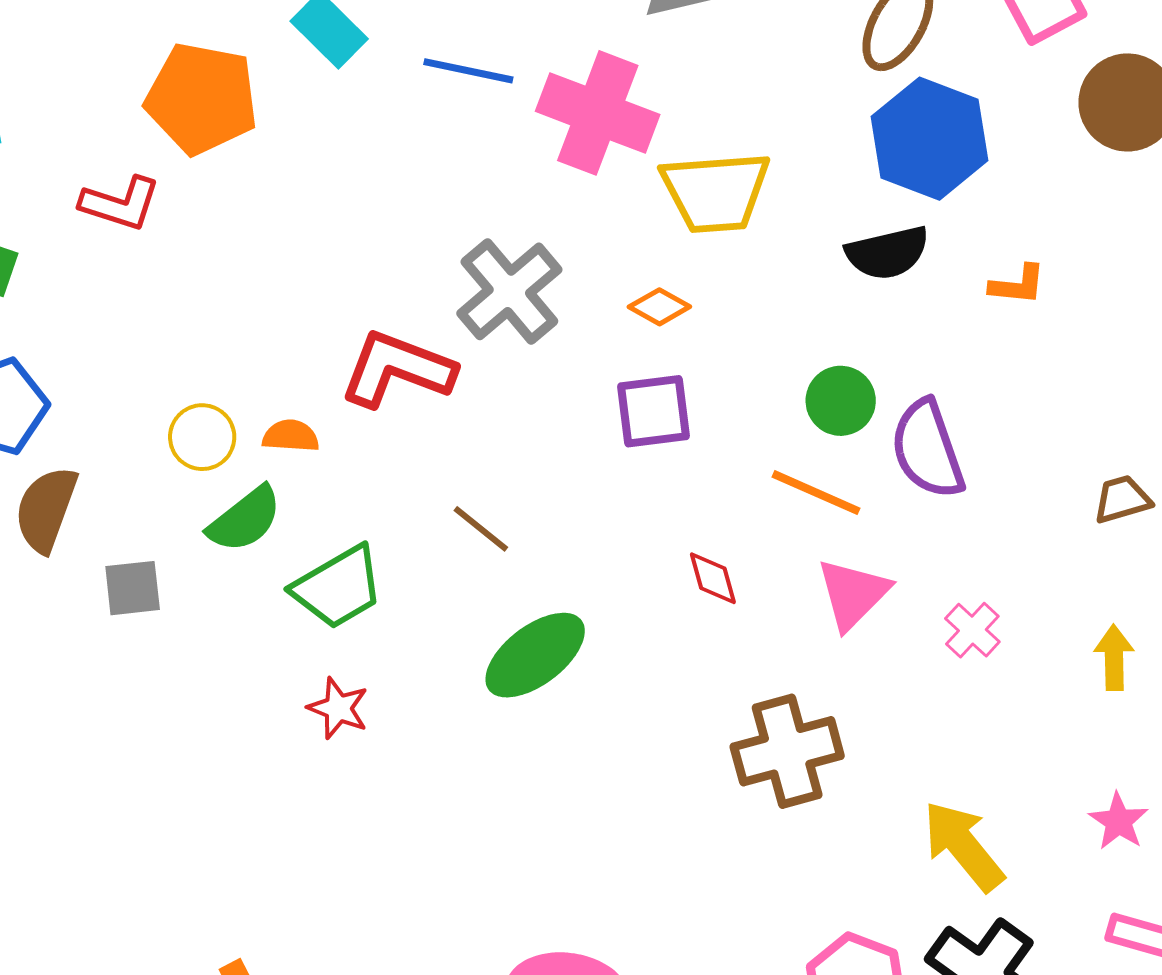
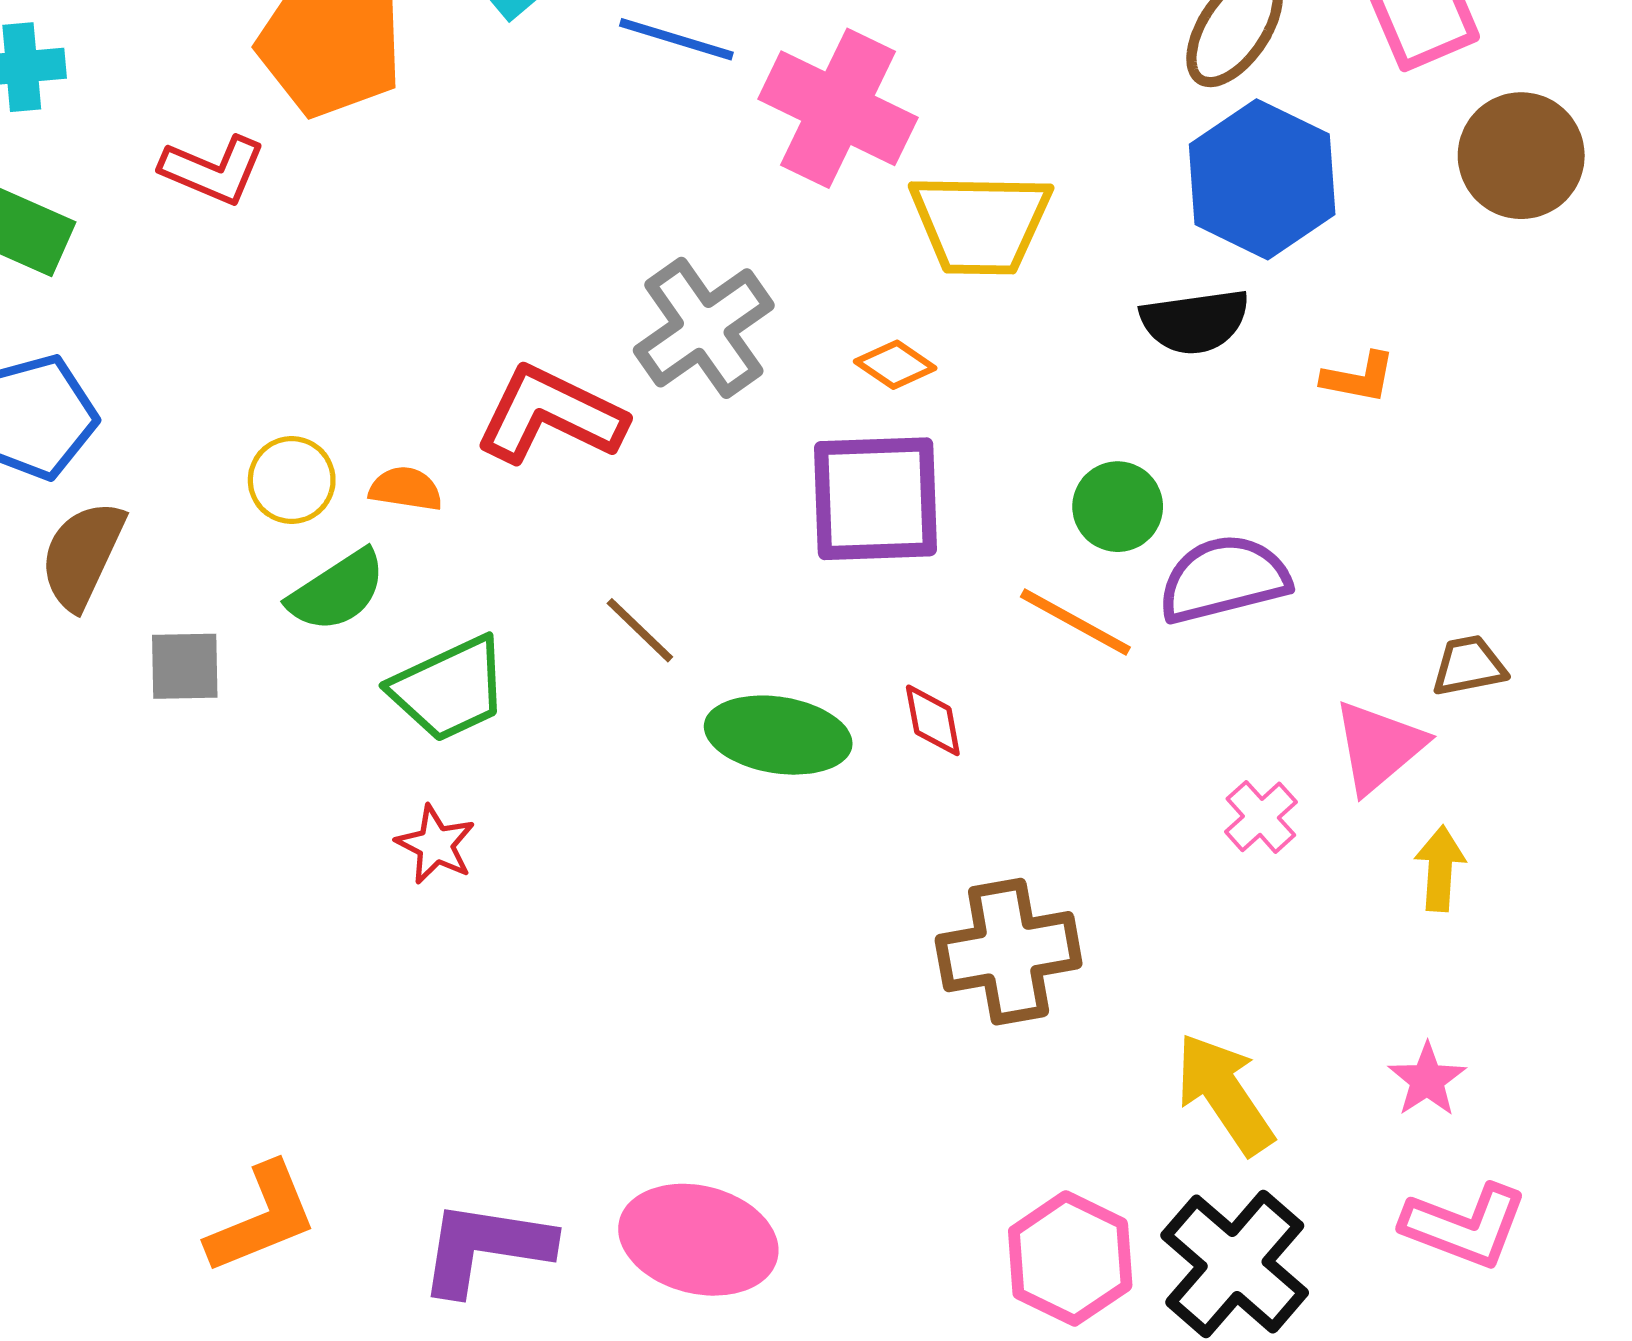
purple square: (654, 411) -> (876, 499), size x1.4
purple semicircle: (927, 449) -> (1224, 579), turned 90
pink triangle: (853, 594) -> (1379, 747), moved
green ellipse: (535, 655) -> (778, 735), moved, turned 41

